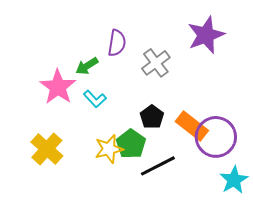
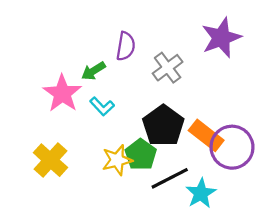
black pentagon: (152, 117) -> (163, 126), size x1.6
cyan star: (234, 180) -> (201, 193), moved

